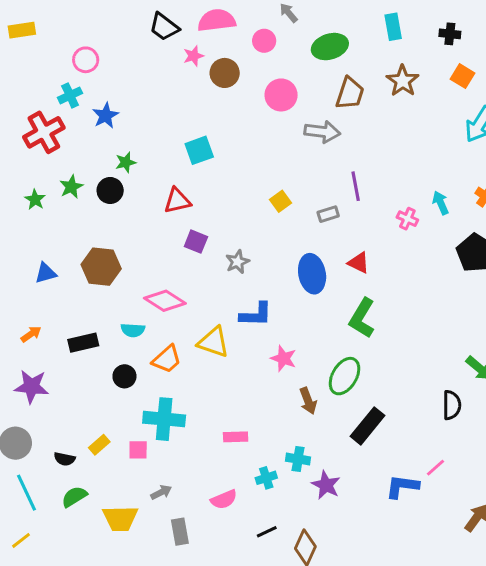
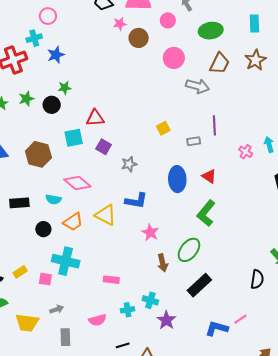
cyan square: (199, 150) -> (74, 138), moved

